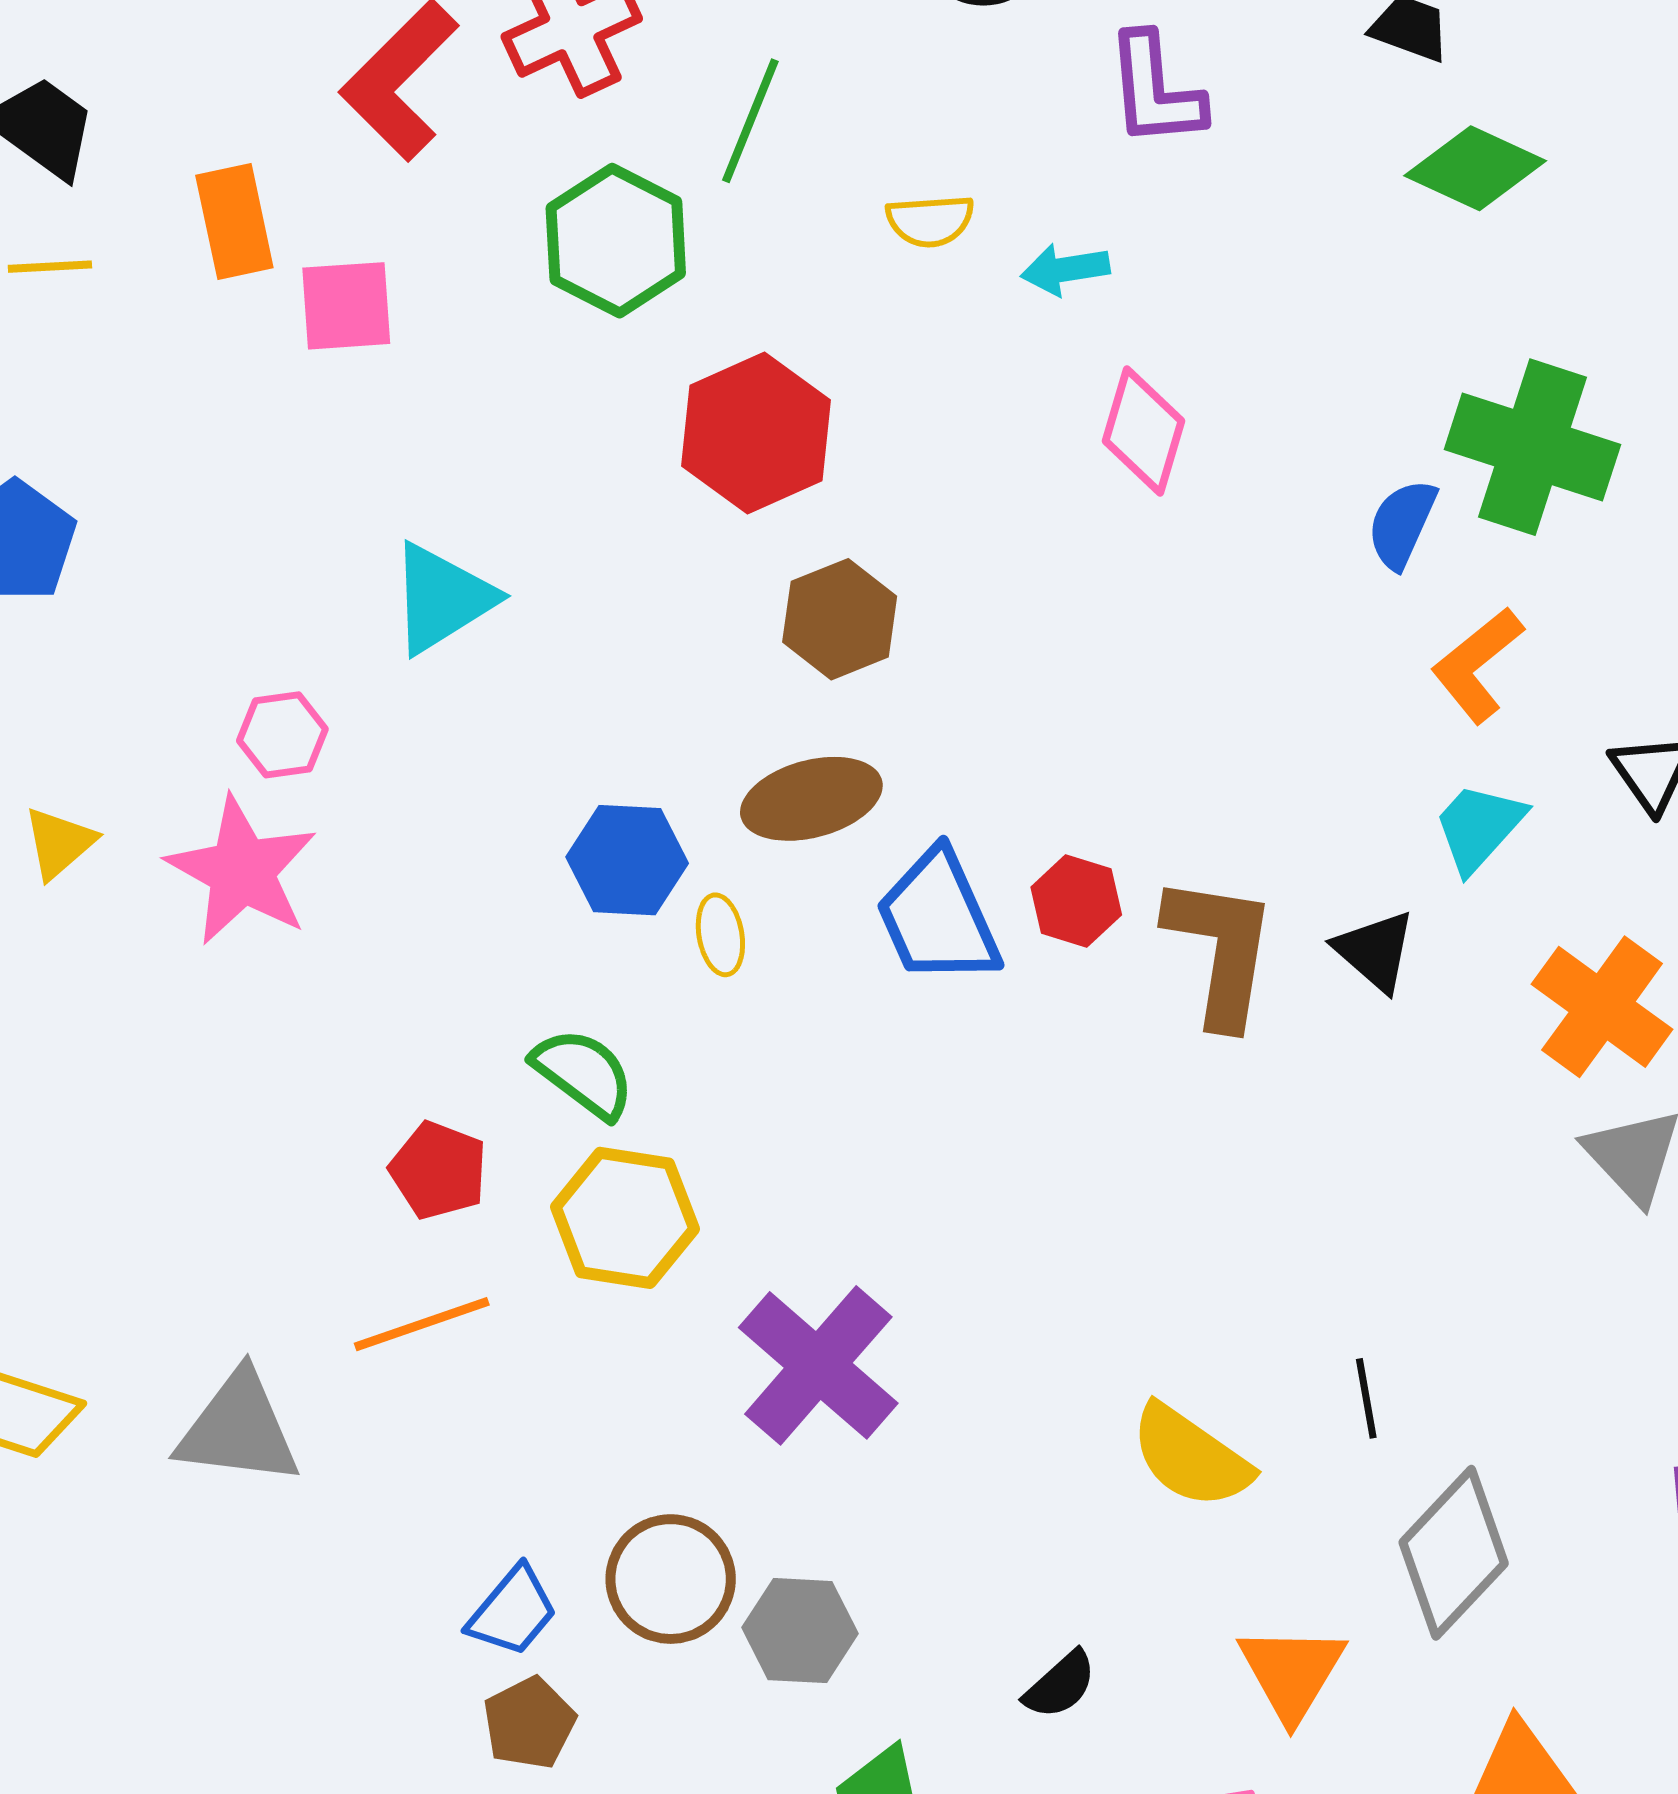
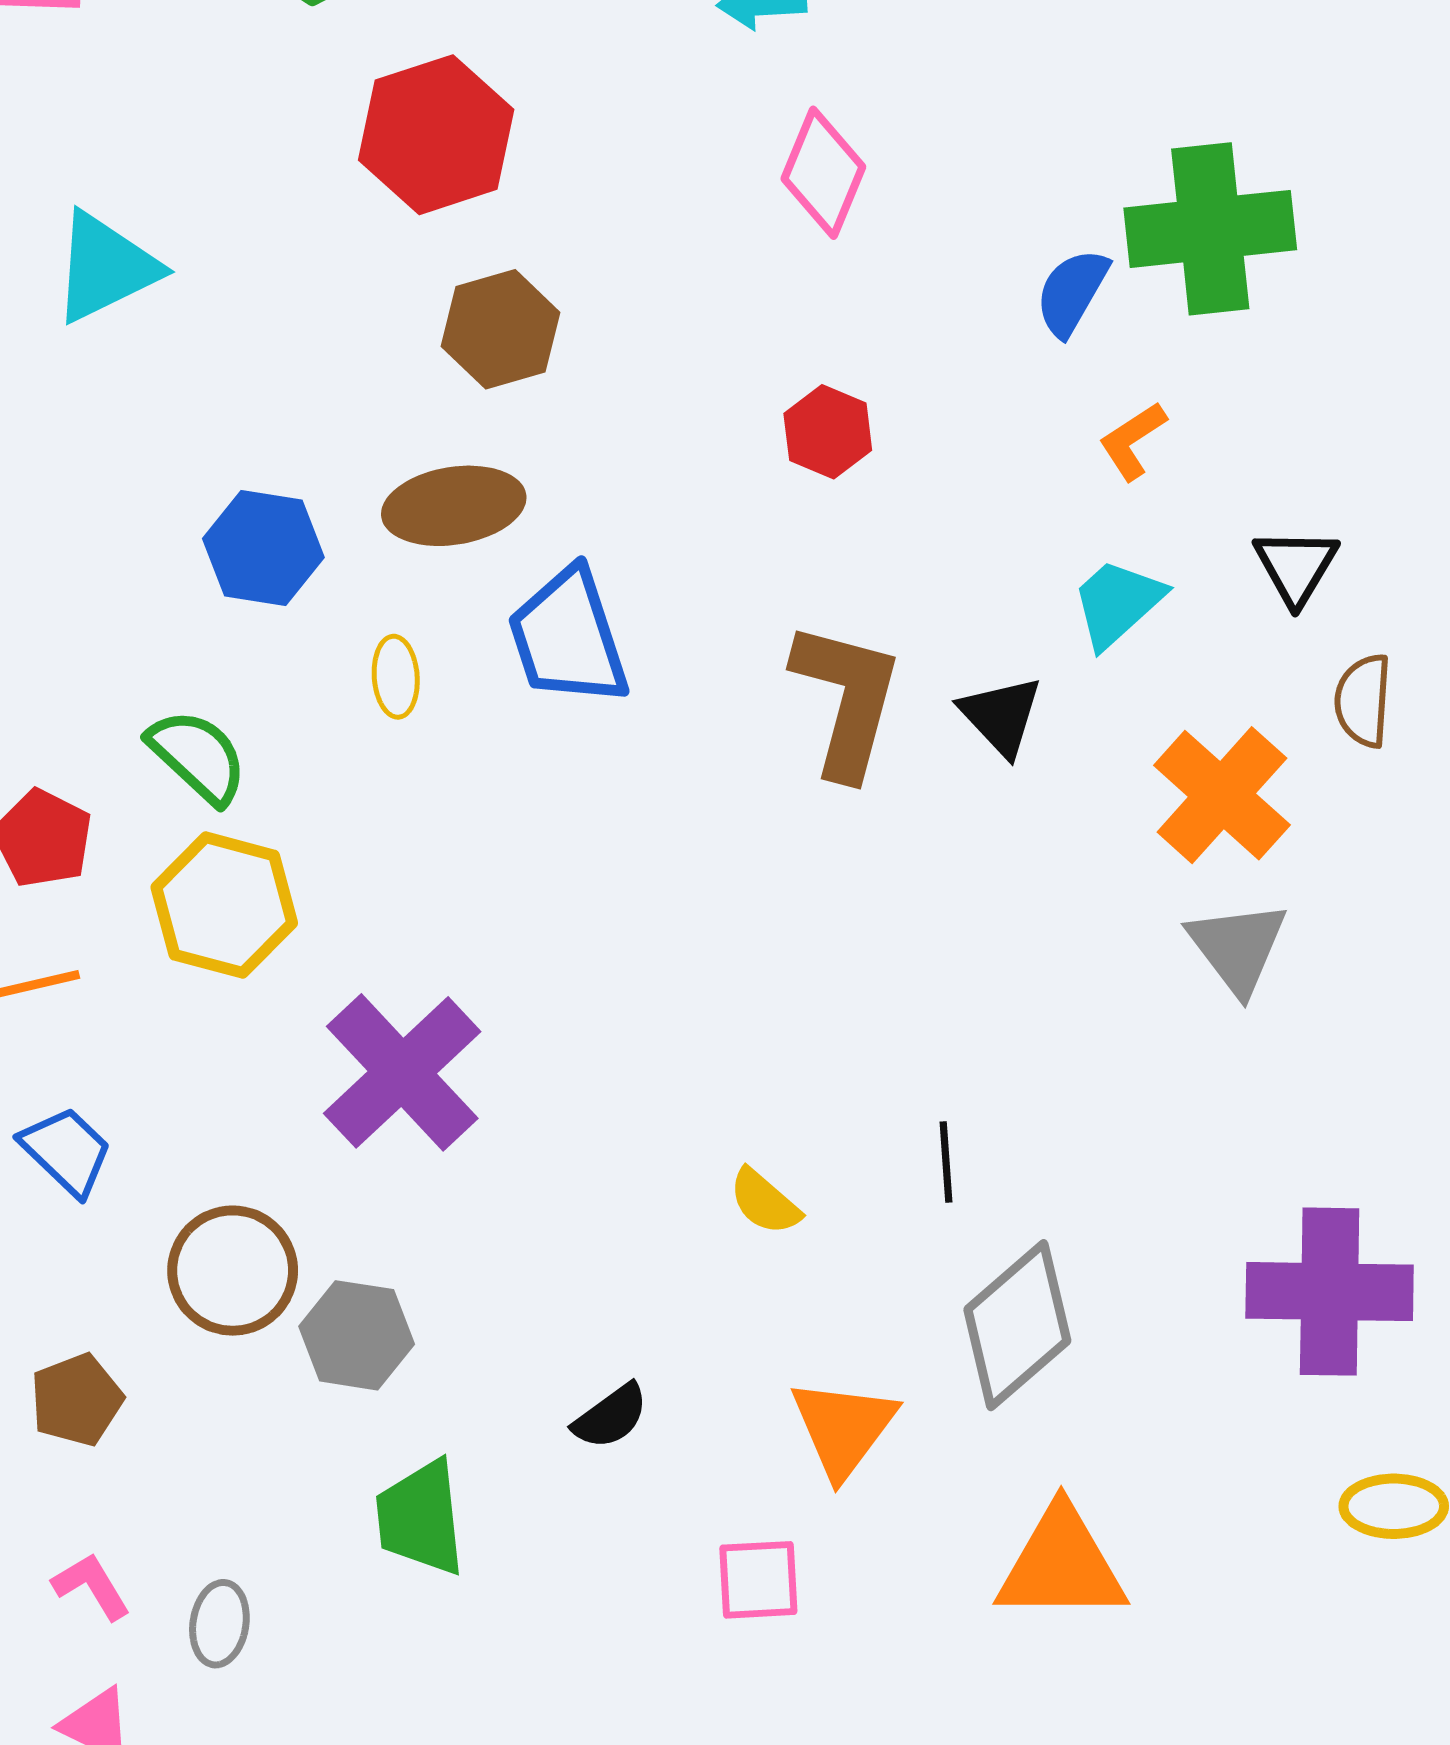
green cross: (1532, 447) -> (1210, 229), turned -30
orange L-shape: (1477, 665) -> (1133, 441), size x0.7
red hexagon: (1076, 901) -> (828, 432), moved
yellow ellipse: (720, 935) -> (396, 677), moved
yellow semicircle: (1191, 1456) -> (765, 1202), size x0.6
blue trapezoid: (513, 1611) -> (66, 1151), moved, turned -92

